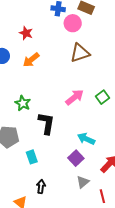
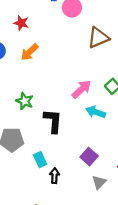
brown triangle: (80, 53) -> (98, 38), moved
cyan arrow: (86, 139) -> (96, 112), moved
black arrow: (41, 187) -> (54, 176), moved

